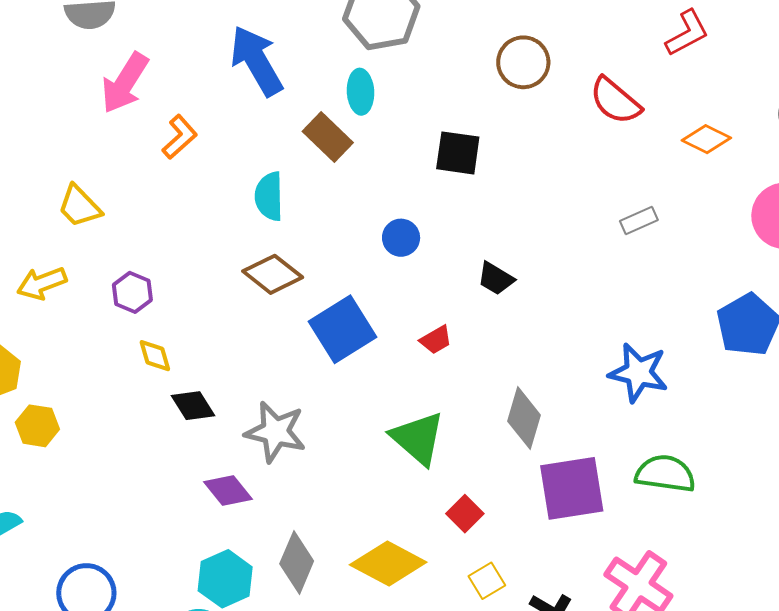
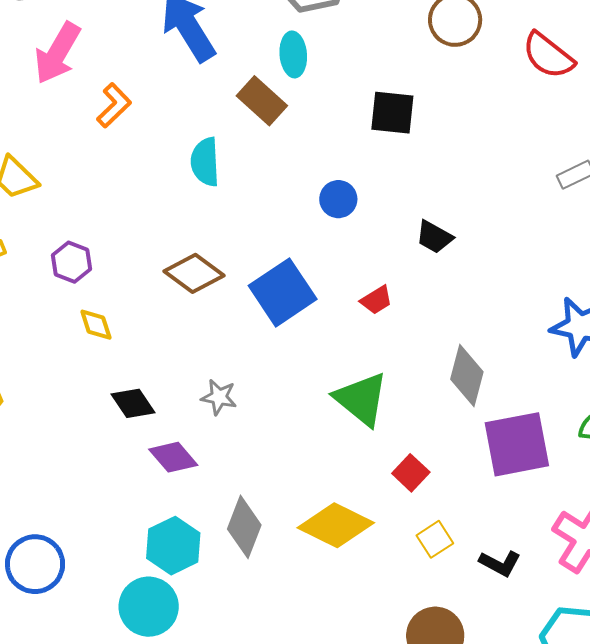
brown diamond: (273, 274) -> (194, 273), moved
black diamond: (193, 406) -> (133, 403), moved
gray star: (275, 432) -> (219, 397), size x0.6

